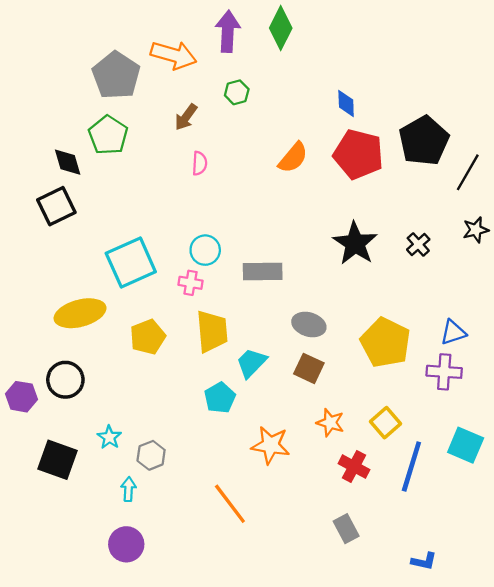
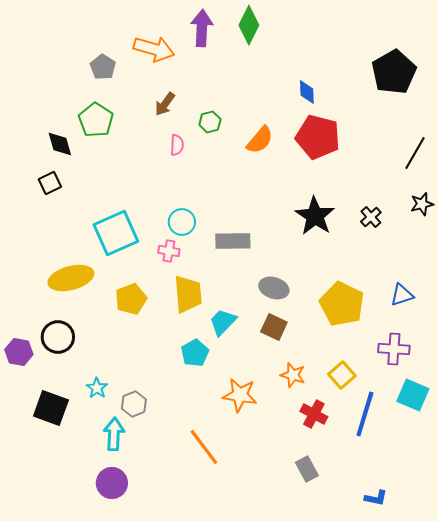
gray pentagon: (116, 75) -> (103, 67), size x0.6
green hexagon: (237, 92) -> (210, 122), moved
black pentagon: (424, 141) -> (394, 72), moved
black square: (56, 206) -> (50, 183), size x0.7
purple cross: (444, 372) -> (394, 349), moved
cyan arrow: (129, 489) -> (114, 434), size x1.5

